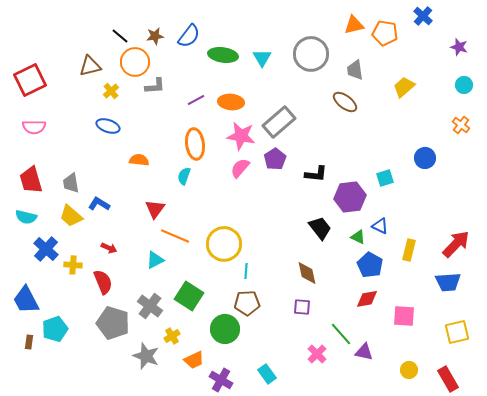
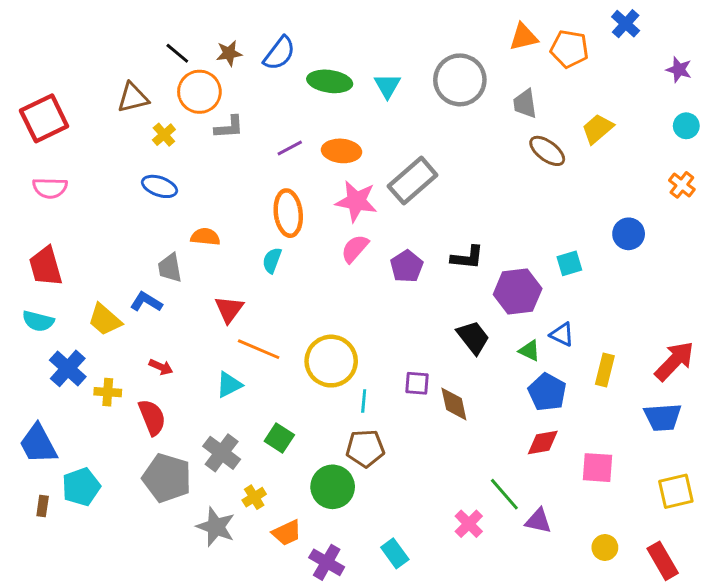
brown ellipse: (345, 102) -> (547, 151), moved
purple pentagon: (275, 159) -> (407, 266), moved
gray trapezoid: (71, 183) -> (170, 268), moved
green square: (189, 296) -> (279, 438), size x0.7
purple square: (302, 307) -> (417, 383), moved

